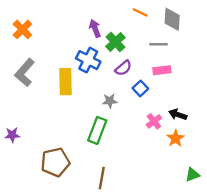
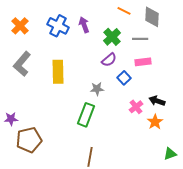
green cross: (115, 42) -> (112, 37), moved
blue cross: (88, 60) -> (58, 26), moved
brown pentagon: (55, 162) -> (29, 140), moved

